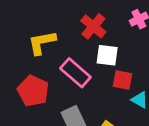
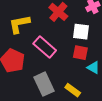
white square: (107, 55) -> (81, 32), moved

